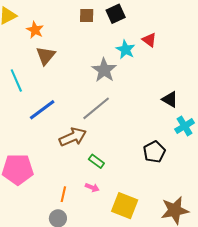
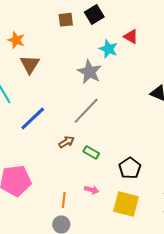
brown arrow: (73, 137) -> (66, 142), size x0.6
black pentagon: (154, 152) -> (130, 168), moved
green rectangle: (96, 161) -> (91, 152), moved

